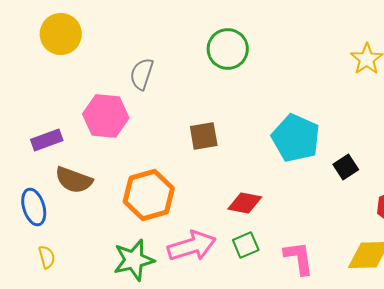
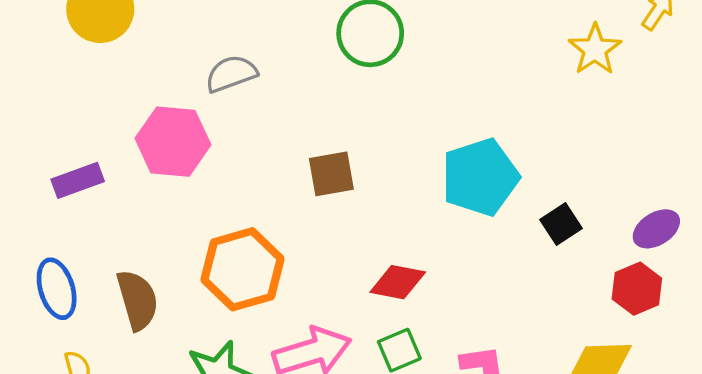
gray semicircle: (142, 74) -> (231, 74), turned 52
cyan pentagon: (296, 138) -> (480, 177), turned 30
brown semicircle: (74, 180) -> (137, 300), moved, turned -126

